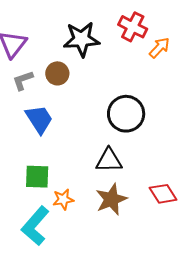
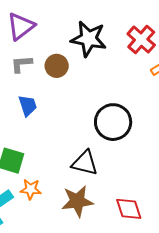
blue trapezoid: (39, 119) -> (28, 106), size x0.7

